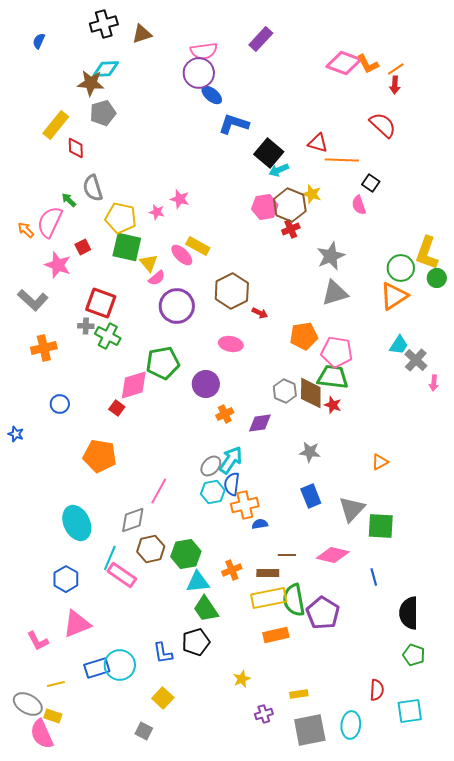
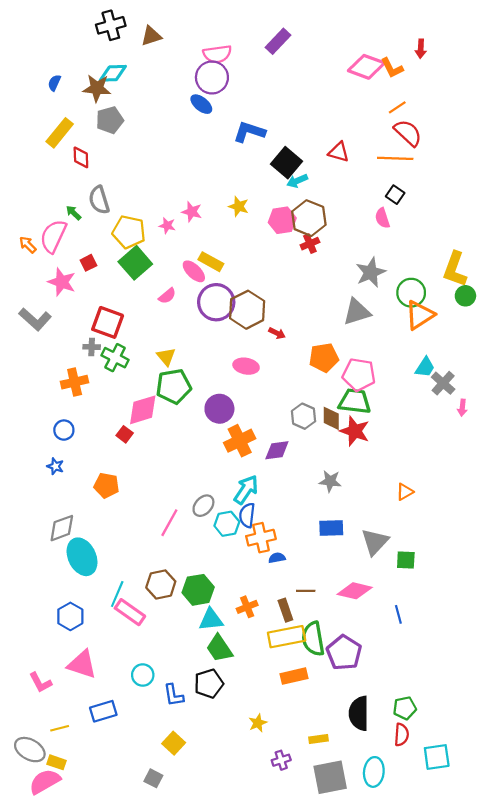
blue semicircle: (39, 41) -> (54, 83), moved
orange line: (396, 69) -> (397, 107), moved
red arrow: (395, 85) -> (421, 49), moved
blue ellipse: (212, 95) -> (201, 104), moved
orange line: (342, 160) -> (395, 158), moved
yellow star: (312, 194) -> (239, 206), moved
green square: (127, 247) -> (135, 263), turned 36
gray star: (331, 256) -> (371, 272), moved
yellow triangle: (149, 263) -> (166, 357), moved
green circle: (401, 268) -> (411, 293), moved
purple circle: (177, 306) -> (216, 302), moved
orange cross: (44, 348) -> (75, 382), moved
brown diamond: (311, 393) -> (331, 418), size x0.7
red star: (333, 405) -> (355, 431), size x1.6
orange cross: (225, 414) -> (240, 441), size x1.6
blue star: (16, 434) -> (55, 466), moved
orange pentagon: (100, 456) -> (107, 485), size x0.7
gray ellipse: (211, 466) -> (203, 506), moved
blue rectangle: (311, 496) -> (331, 528), turned -70
gray diamond: (133, 520) -> (62, 528), moved
green square: (381, 526) -> (406, 560), size x0.7
brown rectangle: (268, 573) -> (285, 610), turned 70
black semicircle: (409, 613) -> (359, 713), moved
pink triangle: (77, 624) -> (82, 664), turned 40
green pentagon: (414, 655) -> (405, 708), moved, turned -30
cyan circle: (120, 665) -> (143, 675), moved, size x0.7
pink semicircle: (42, 734) -> (45, 782), turned 84

